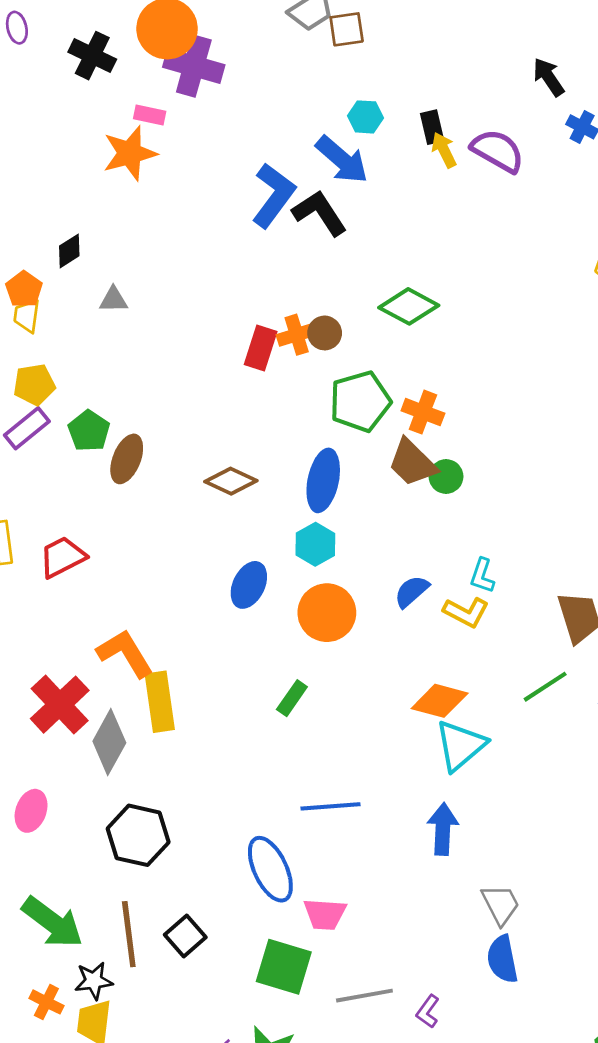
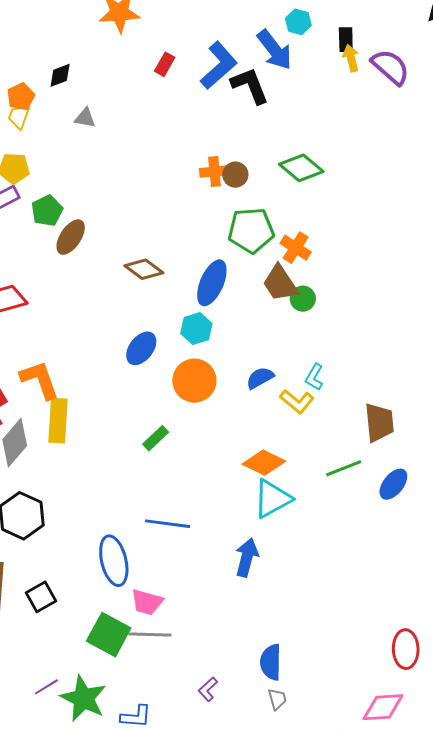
red rectangle: (261, 348) -> (165, 64), moved, size x0.7
gray trapezoid: (501, 904) -> (277, 699), moved, size x0.7
gray line: (364, 996) -> (150, 634), moved

